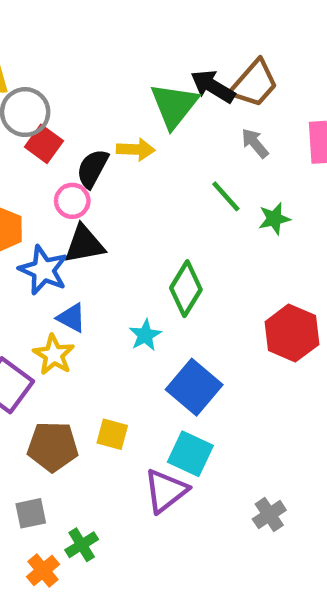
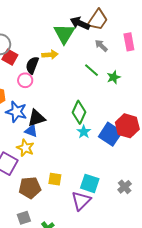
black triangle: (84, 244) -> (36, 118), moved
cyan star: (145, 335) -> (84, 132), moved
blue square: (194, 387) -> (110, 134), moved
gray cross: (269, 515) -> (125, 187), moved

